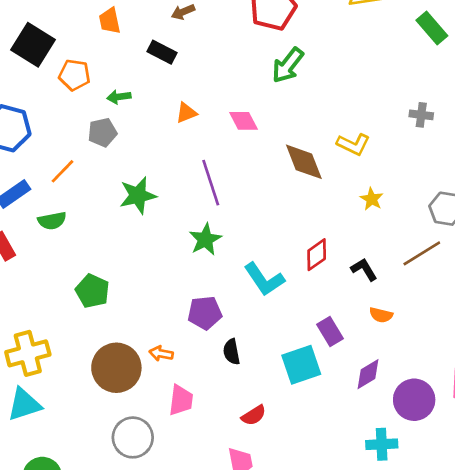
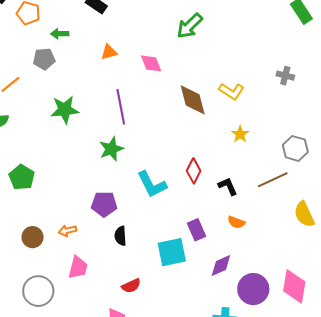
red diamond: (317, 255) -> (194, 171), turned -35
orange arrow: (161, 354) -> (67, 231), turned -30
brown circle: (116, 368) -> (33, 237), size x0.6

